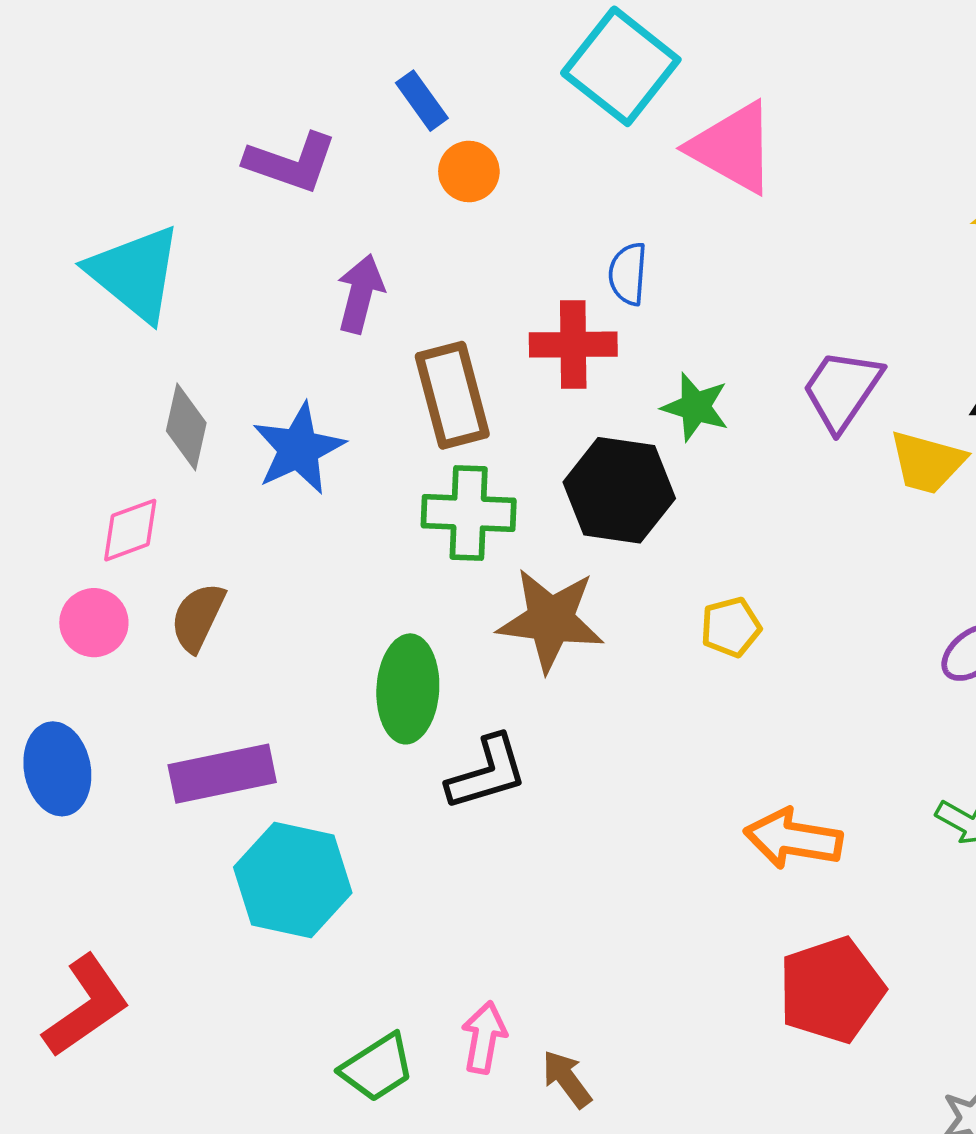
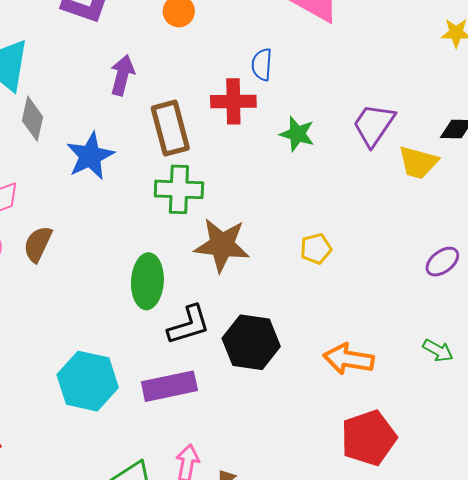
gray diamond: (186, 427) -> (33, 119), moved
black hexagon: (619, 490) -> (251, 342), moved
purple rectangle: (222, 774) -> (169, 386), moved

